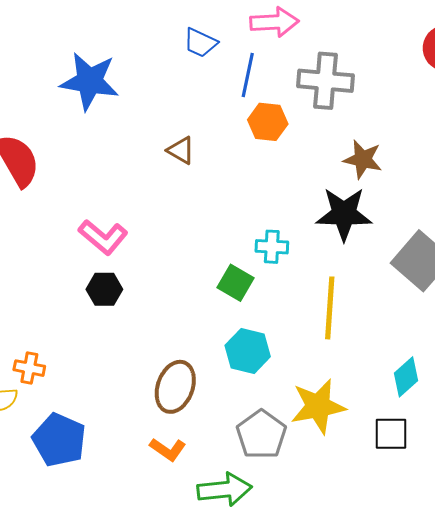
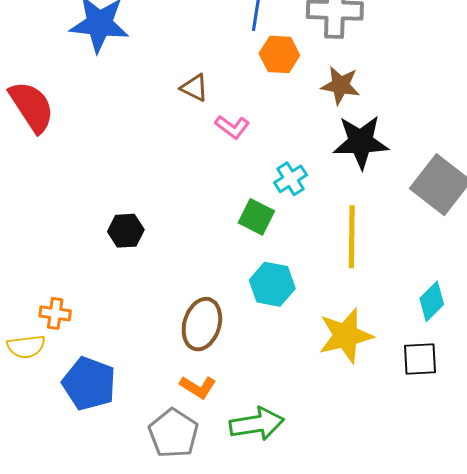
brown star: (363, 159) -> (340, 85), moved
pink L-shape: (103, 237) -> (232, 127), moved, size x0.7
cyan cross: (272, 247) -> (291, 179), turned -32
gray pentagon: (261, 435) -> (173, 433), moved

